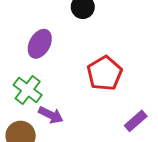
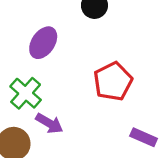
purple rectangle: (136, 121) -> (144, 137), turned 60

